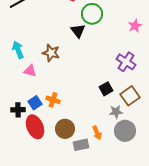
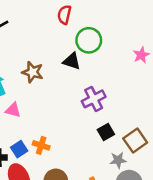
black triangle: (78, 31) -> (72, 61), turned -35
brown star: (51, 53) -> (33, 72), moved
purple cross: (126, 62) -> (94, 99), moved, turned 30

